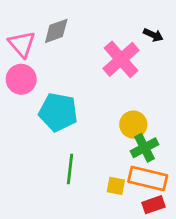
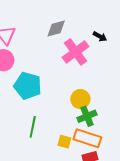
gray diamond: (56, 31) -> (56, 28), moved

